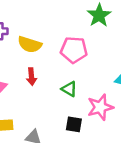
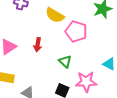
yellow semicircle: (30, 45) -> (55, 15), moved

